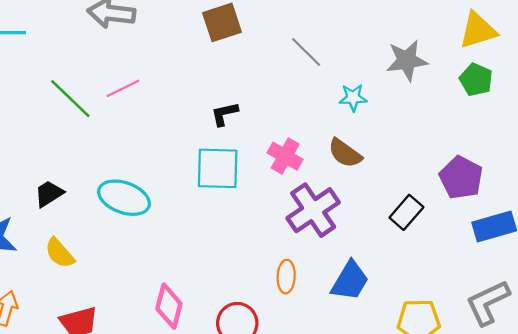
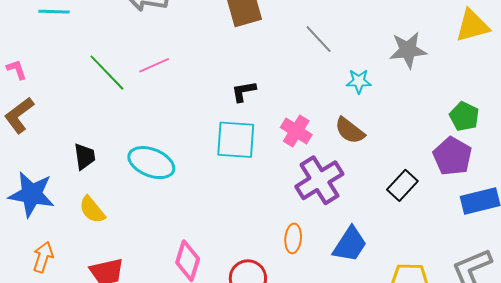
green pentagon: (476, 80) -> (464, 116), moved
black trapezoid: (49, 194) -> (85, 156), turned 112

